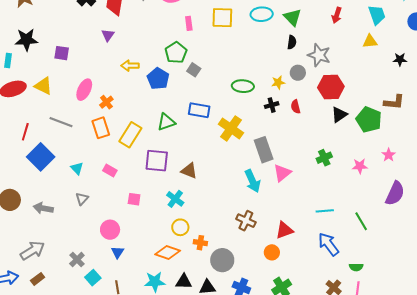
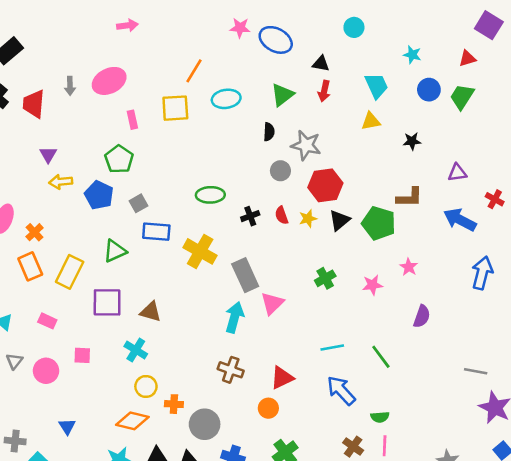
green triangle: (292, 17) -> (282, 95), moved, turned 42
purple triangle: (108, 35) -> (48, 155), moved
gray square: (194, 70) -> (139, 203), moved, turned 32
yellow star: (278, 82) -> (308, 219), moved
cyan arrow: (253, 181) -> (235, 317), turned -135
purple semicircle: (395, 193) -> (422, 316), size x0.7
pink circle: (110, 230) -> (46, 371), moved
gray cross: (77, 260) -> (15, 441), turned -35

